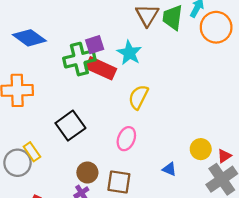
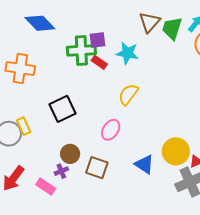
cyan star: (129, 53) -> (127, 53), turned -30
red rectangle: (101, 68) -> (99, 62), size x0.6
yellow circle: (201, 149) -> (176, 151), size x1.4
blue triangle: (169, 169) -> (144, 164), size x1.5

